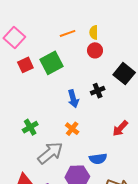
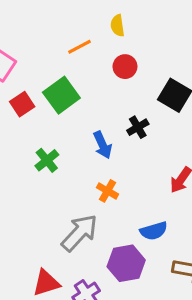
yellow semicircle: (94, 32) -> (117, 26), moved
green cross: (30, 127) -> (47, 160), moved

